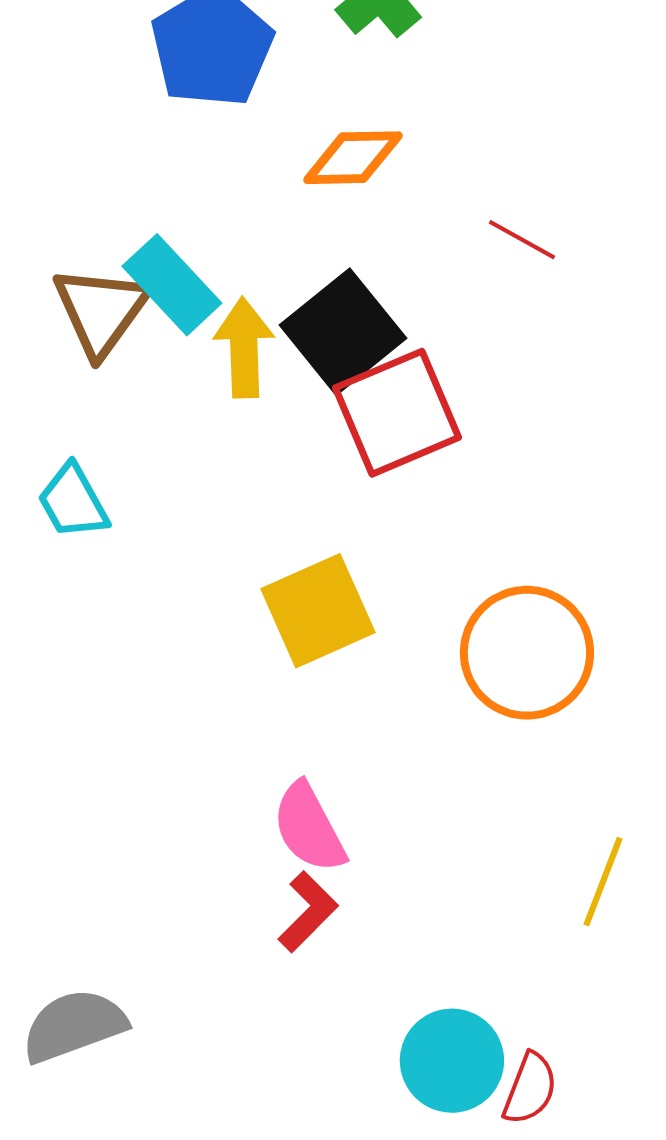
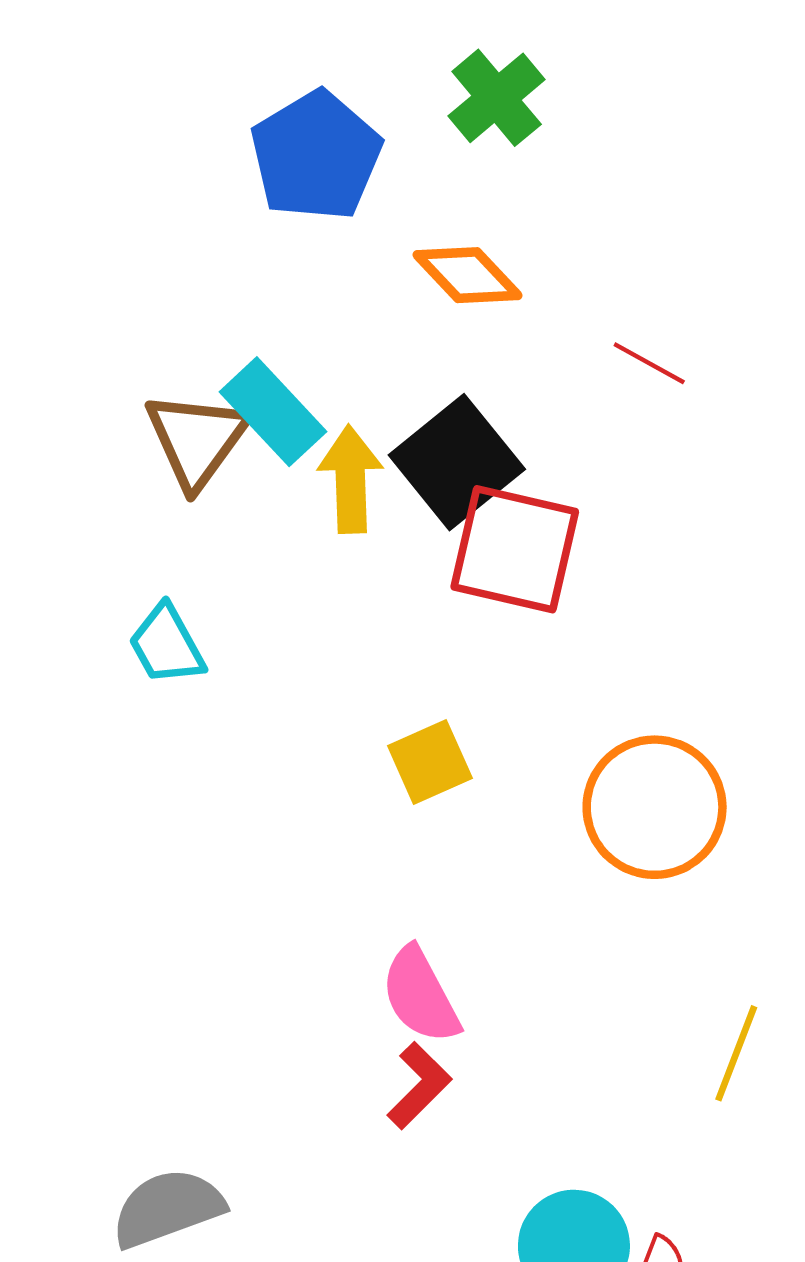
orange diamond: (353, 158) -> (468, 275), turned 48
red square: (397, 413) -> (515, 549), turned 36
yellow square: (318, 611) -> (430, 762), size x0.7

